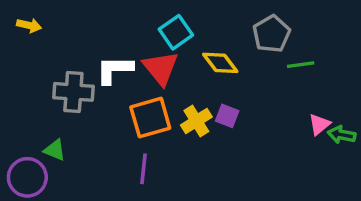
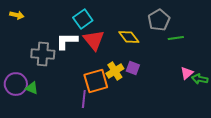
cyan square: (176, 32) -> (83, 19), moved
orange square: (150, 118) -> (96, 81), moved
purple circle: (27, 177) -> (16, 84), moved

